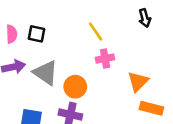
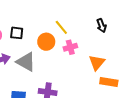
black arrow: (145, 18) -> (101, 25), moved
orange circle: (75, 87) -> (46, 42), moved

